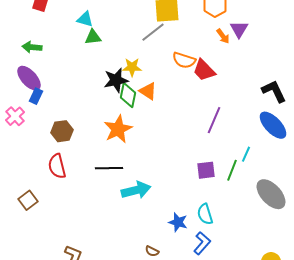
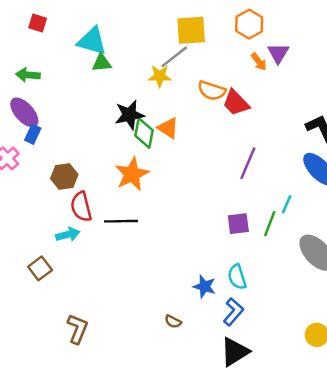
cyan triangle: (85, 19) -> (92, 41), size x1.5
yellow star: (132, 67) -> (160, 76), moved
red semicircle: (57, 166) -> (81, 207), moved
cyan arrow: (136, 190) -> (68, 235), moved, size x0.7
brown square: (28, 200) -> (40, 268), moved

